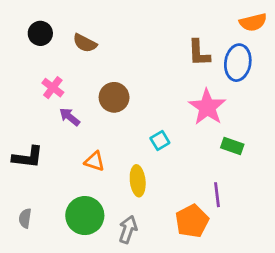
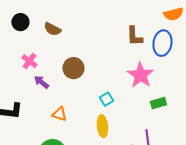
green rectangle: (232, 146) -> (158, 103), turned -35
yellow ellipse: (138, 181) -> (102, 126), moved

